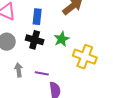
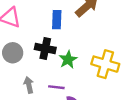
blue rectangle: (37, 17) -> (57, 20), moved
green star: (62, 39) -> (68, 60), moved

